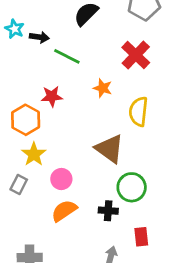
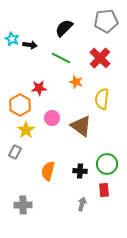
green line: (67, 56) -> (61, 58), moved
pink circle: (61, 179) -> (52, 118), moved
green circle: (132, 187) -> (107, 164), moved
orange semicircle: (64, 211) -> (48, 171), turned -42

